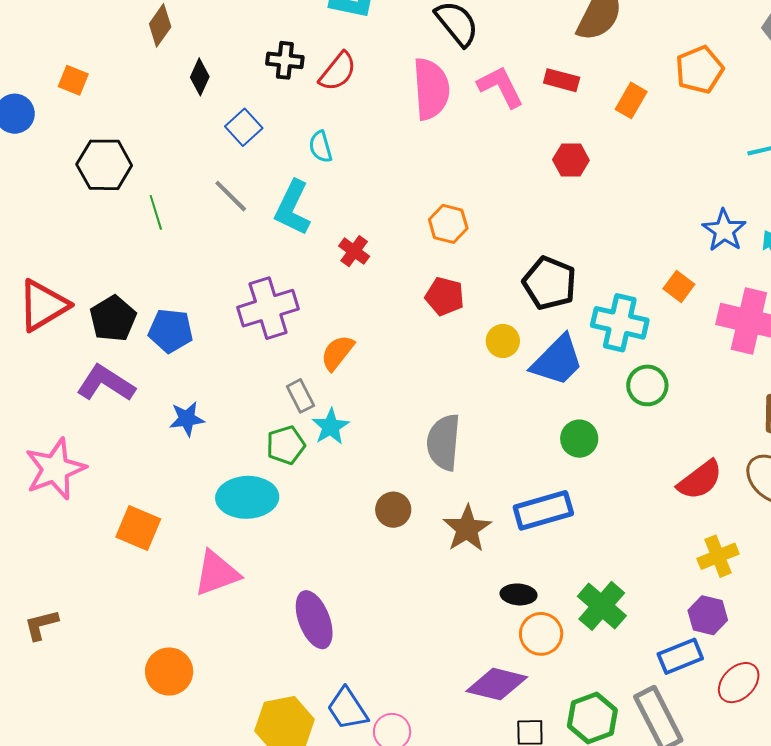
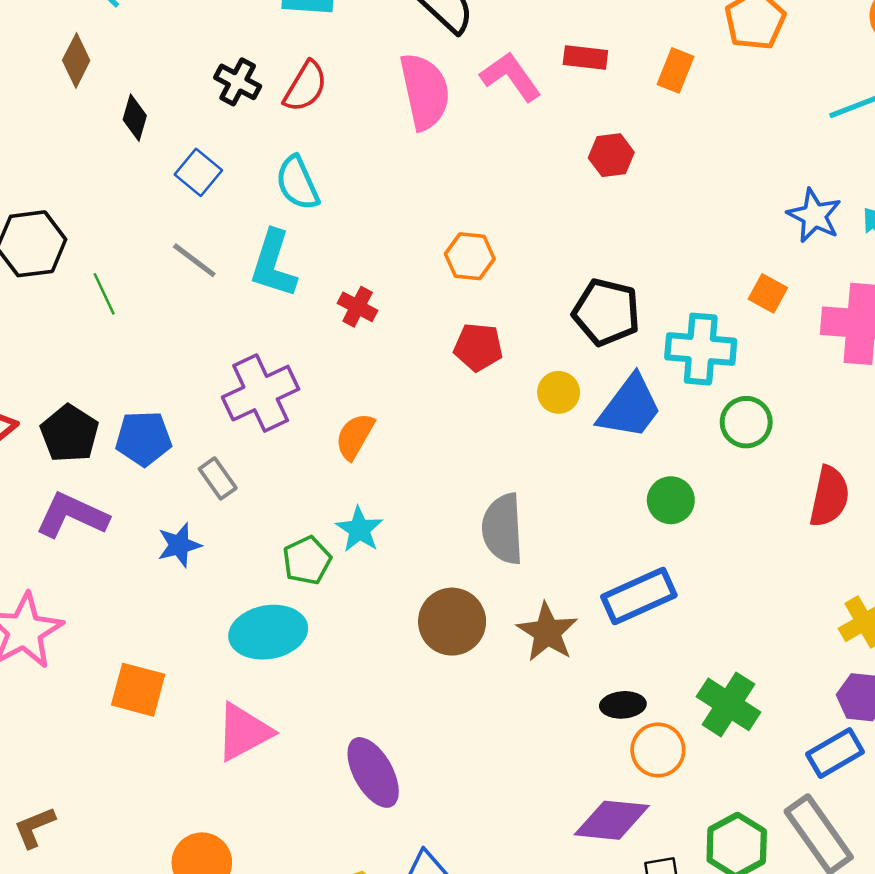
black cross: (285, 60) -> (238, 82), turned 30
cyan semicircle: (321, 147) -> (297, 183), size x1.4
gray rectangle: (300, 396) -> (218, 478), moved
red semicircle: (700, 480) -> (829, 496), moved, turned -33
brown circle: (393, 510) -> (452, 622), size x1.5

